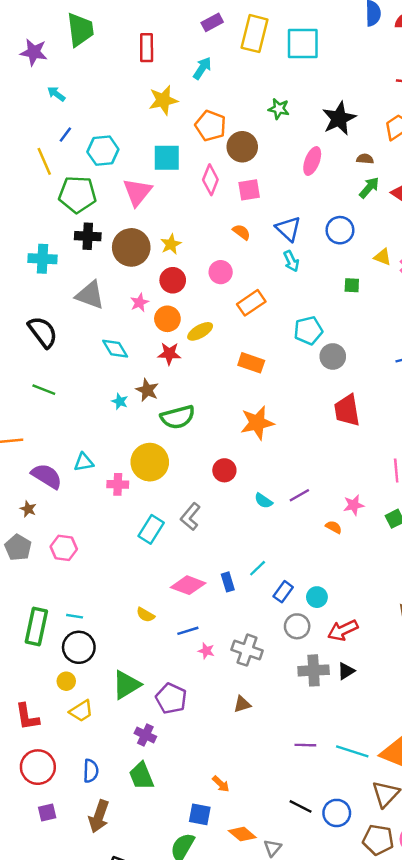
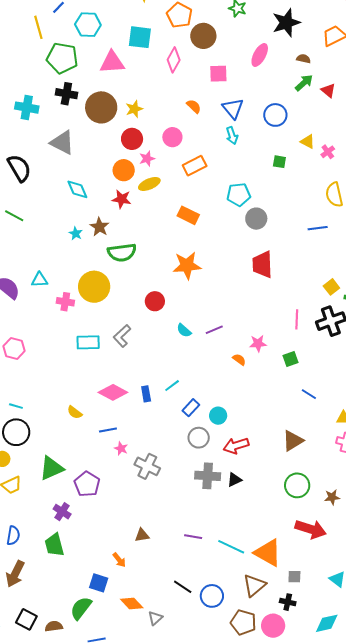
pink square: (249, 190) -> (218, 74), moved
pink triangle: (137, 192) -> (112, 62), turned 40
pink star: (139, 303) -> (147, 159), moved
cyan rectangle: (151, 529) -> (88, 342), turned 50
gray cross: (247, 650) -> (147, 466), moved
brown triangle: (242, 704) -> (142, 535), moved

